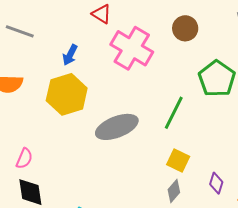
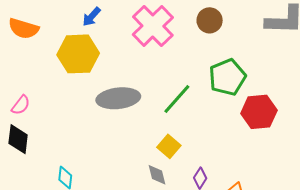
gray diamond: (174, 191) -> (157, 175), turned -70

